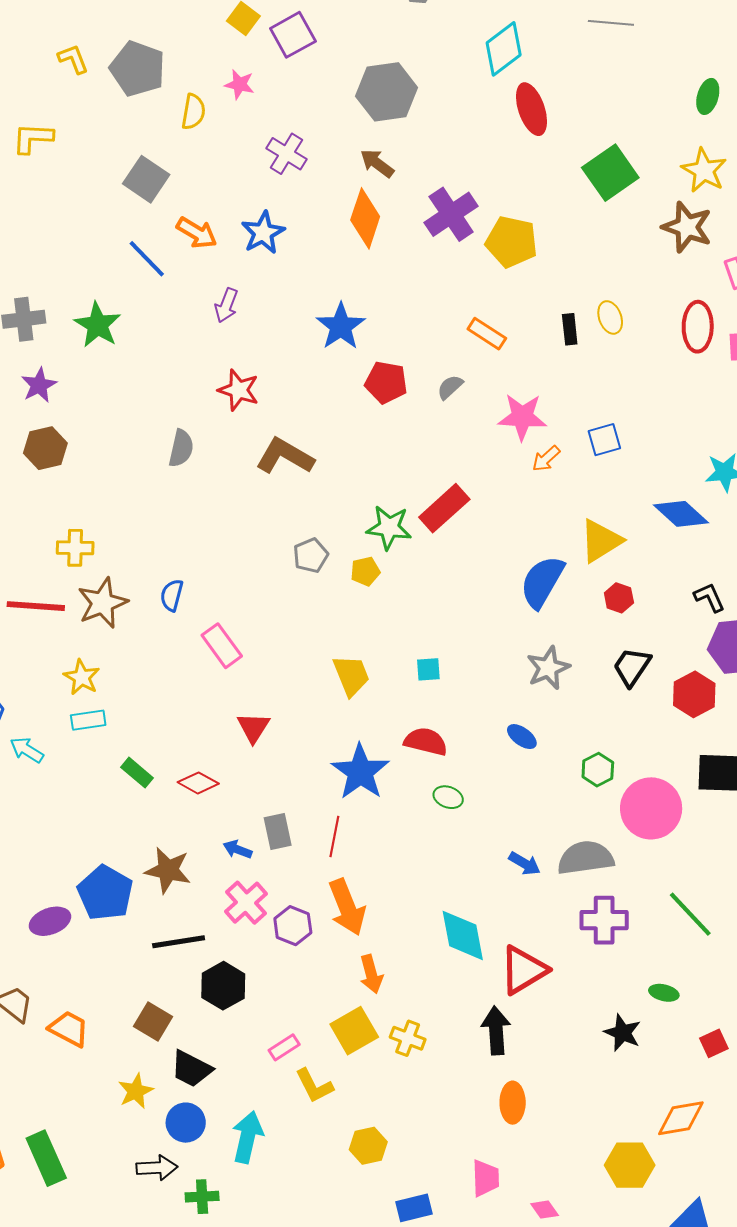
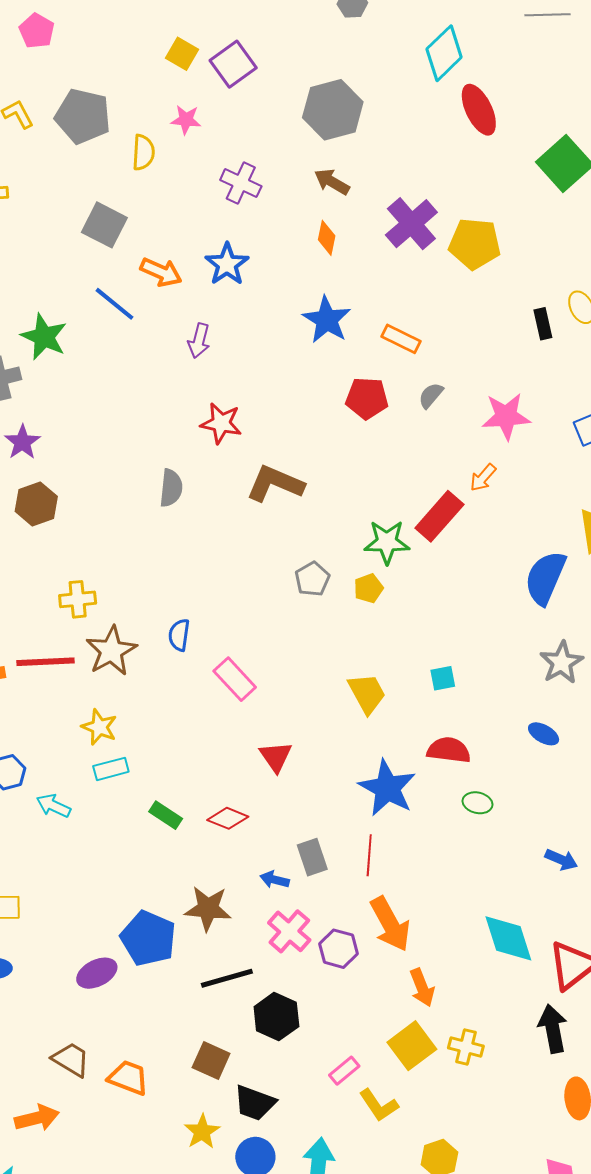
orange diamond: (365, 218) -> (327, 238), size x0.6
green star: (98, 325) -> (44, 337), moved
blue star: (341, 326) -> (327, 320), moved
orange rectangle: (487, 334) -> (401, 339), moved
orange arrow: (546, 459) -> (483, 478), moved

